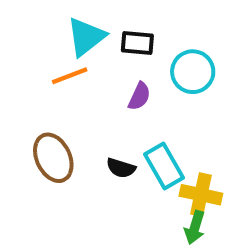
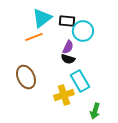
cyan circle: (193, 72) -> (83, 31), moved
black semicircle: (121, 168) -> (68, 59), moved
yellow cross: (201, 195) -> (64, 95), moved, turned -30

